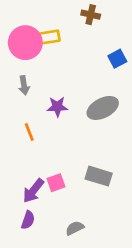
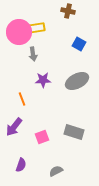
blue square: (117, 59) -> (79, 44), moved, turned -32
gray arrow: (24, 85) -> (33, 54), moved
purple arrow: (33, 191) -> (14, 127), moved

